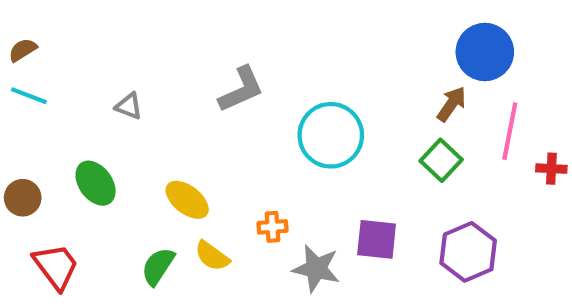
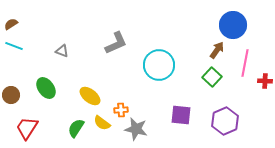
orange cross: (272, 227) -> (121, 110), moved
red trapezoid: (56, 266) -> (27, 128), turned -110
gray star: (316, 268) -> (136, 129), moved

